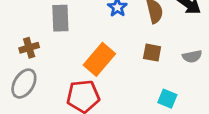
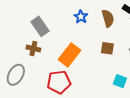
gray rectangle: (60, 18) -> (40, 26), turned -30
brown cross: (29, 48) -> (33, 48), moved, turned 32

